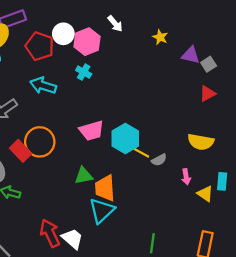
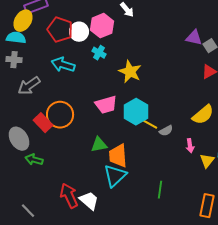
white circle: (63, 34) -> (79, 32), moved
yellow star: (160, 37) -> (130, 72), moved, size x1.6
yellow semicircle: (201, 142) -> (203, 115), turned -50
yellow triangle: (205, 194) -> (207, 161), turned 35
green line: (152, 243) -> (160, 190), moved

